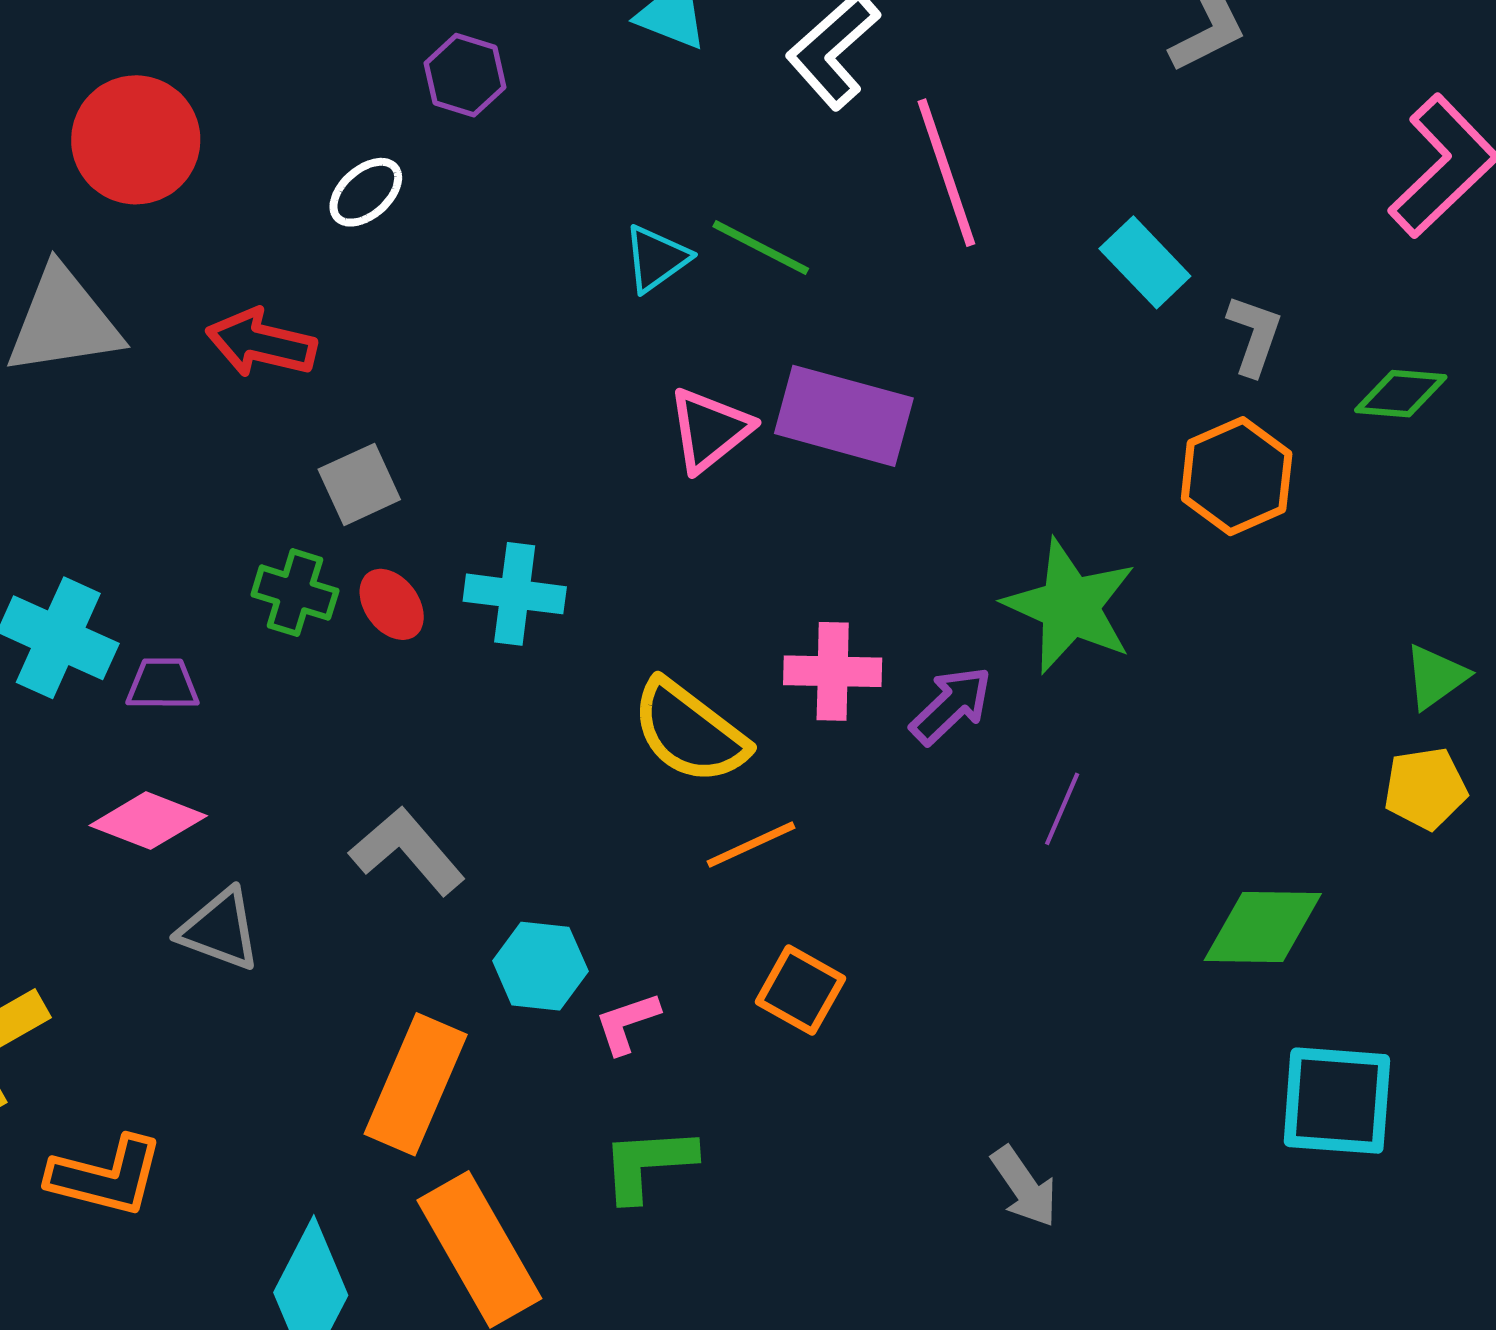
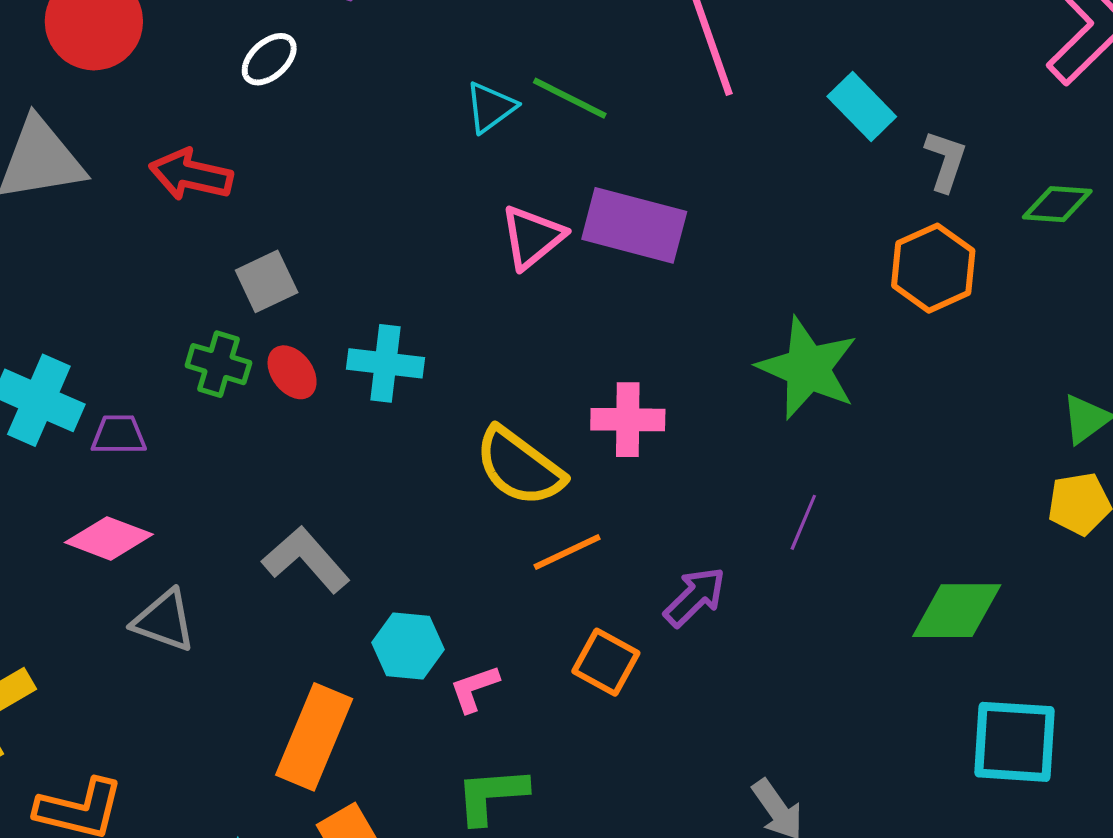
purple arrow: (951, 705) -> (695, 597), moved

